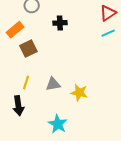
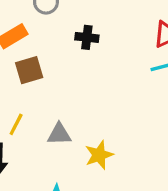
yellow star: (79, 93) -> (99, 155), turned 30

